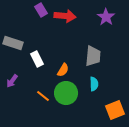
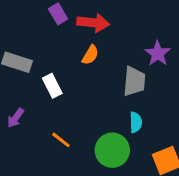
purple star: (106, 17) -> (158, 53), moved
orange semicircle: (63, 70) -> (90, 55), moved
green circle: (66, 93) -> (112, 150), moved

